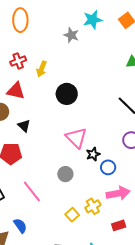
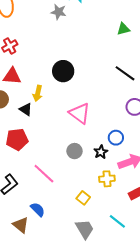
yellow arrow: (42, 69) -> (38, 93), moved
black star: (93, 154) -> (101, 152), moved
yellow cross: (93, 206) -> (107, 179), turned 35
yellow square: (72, 215) -> (83, 198), moved

